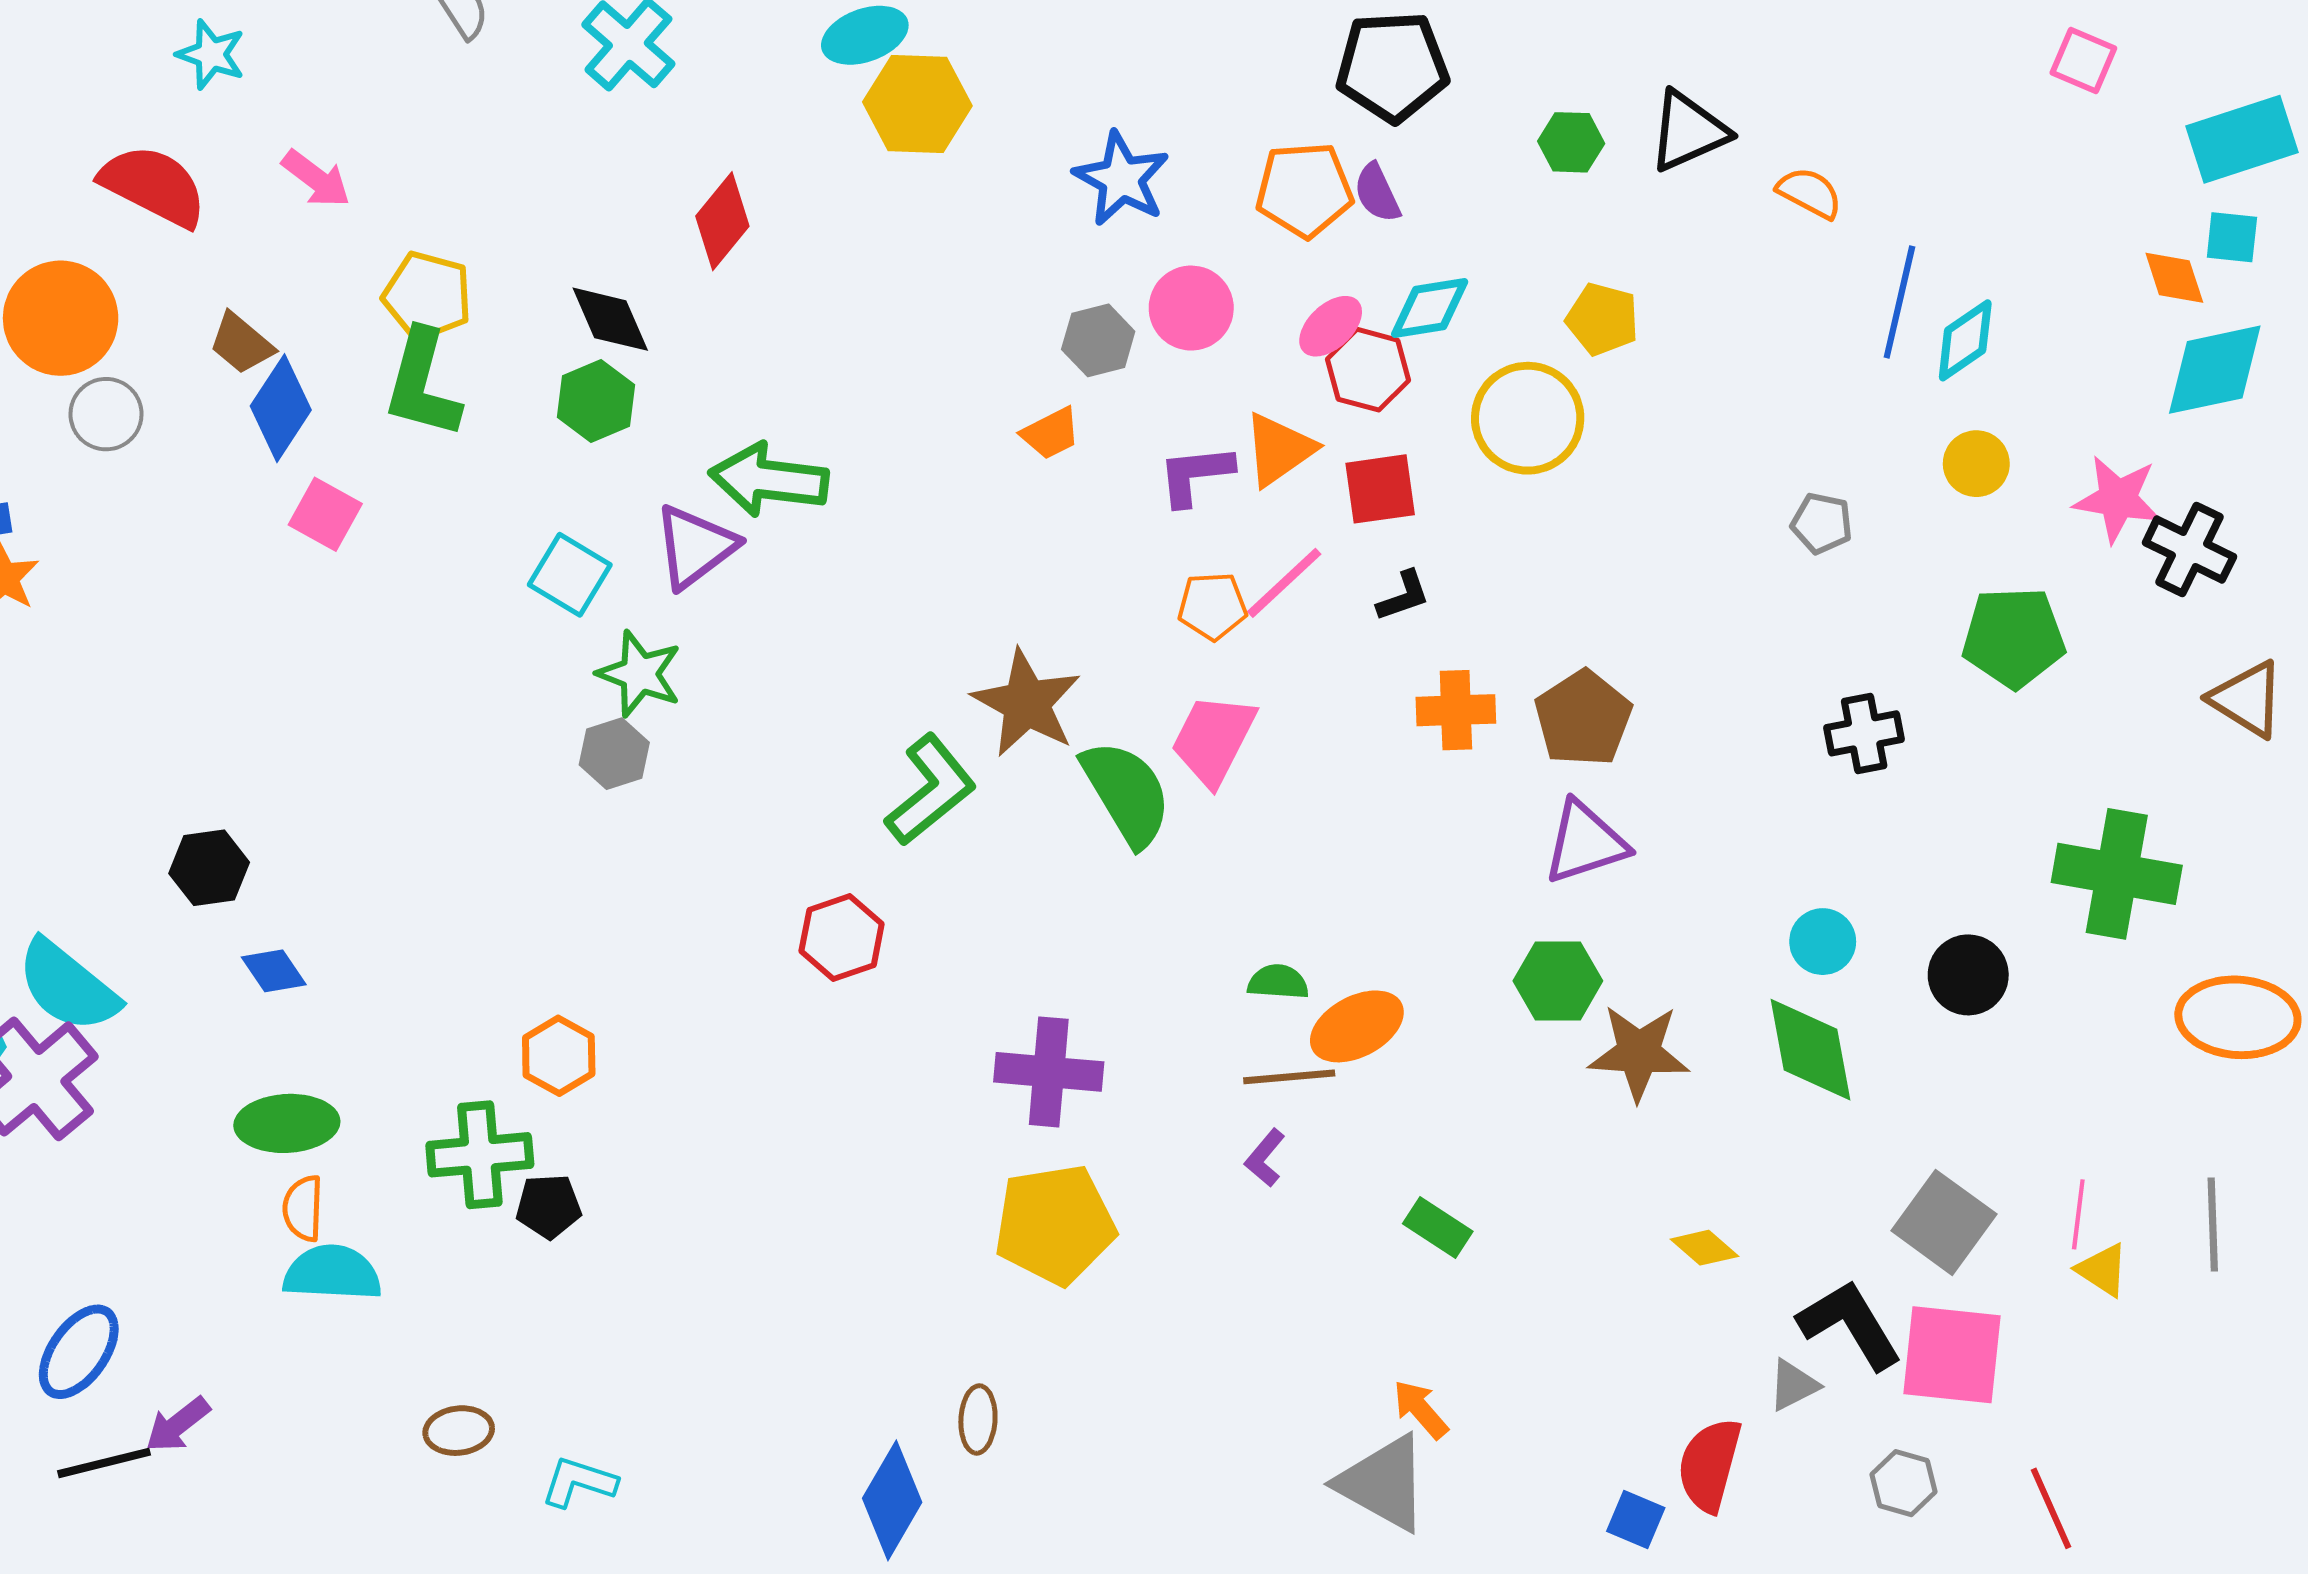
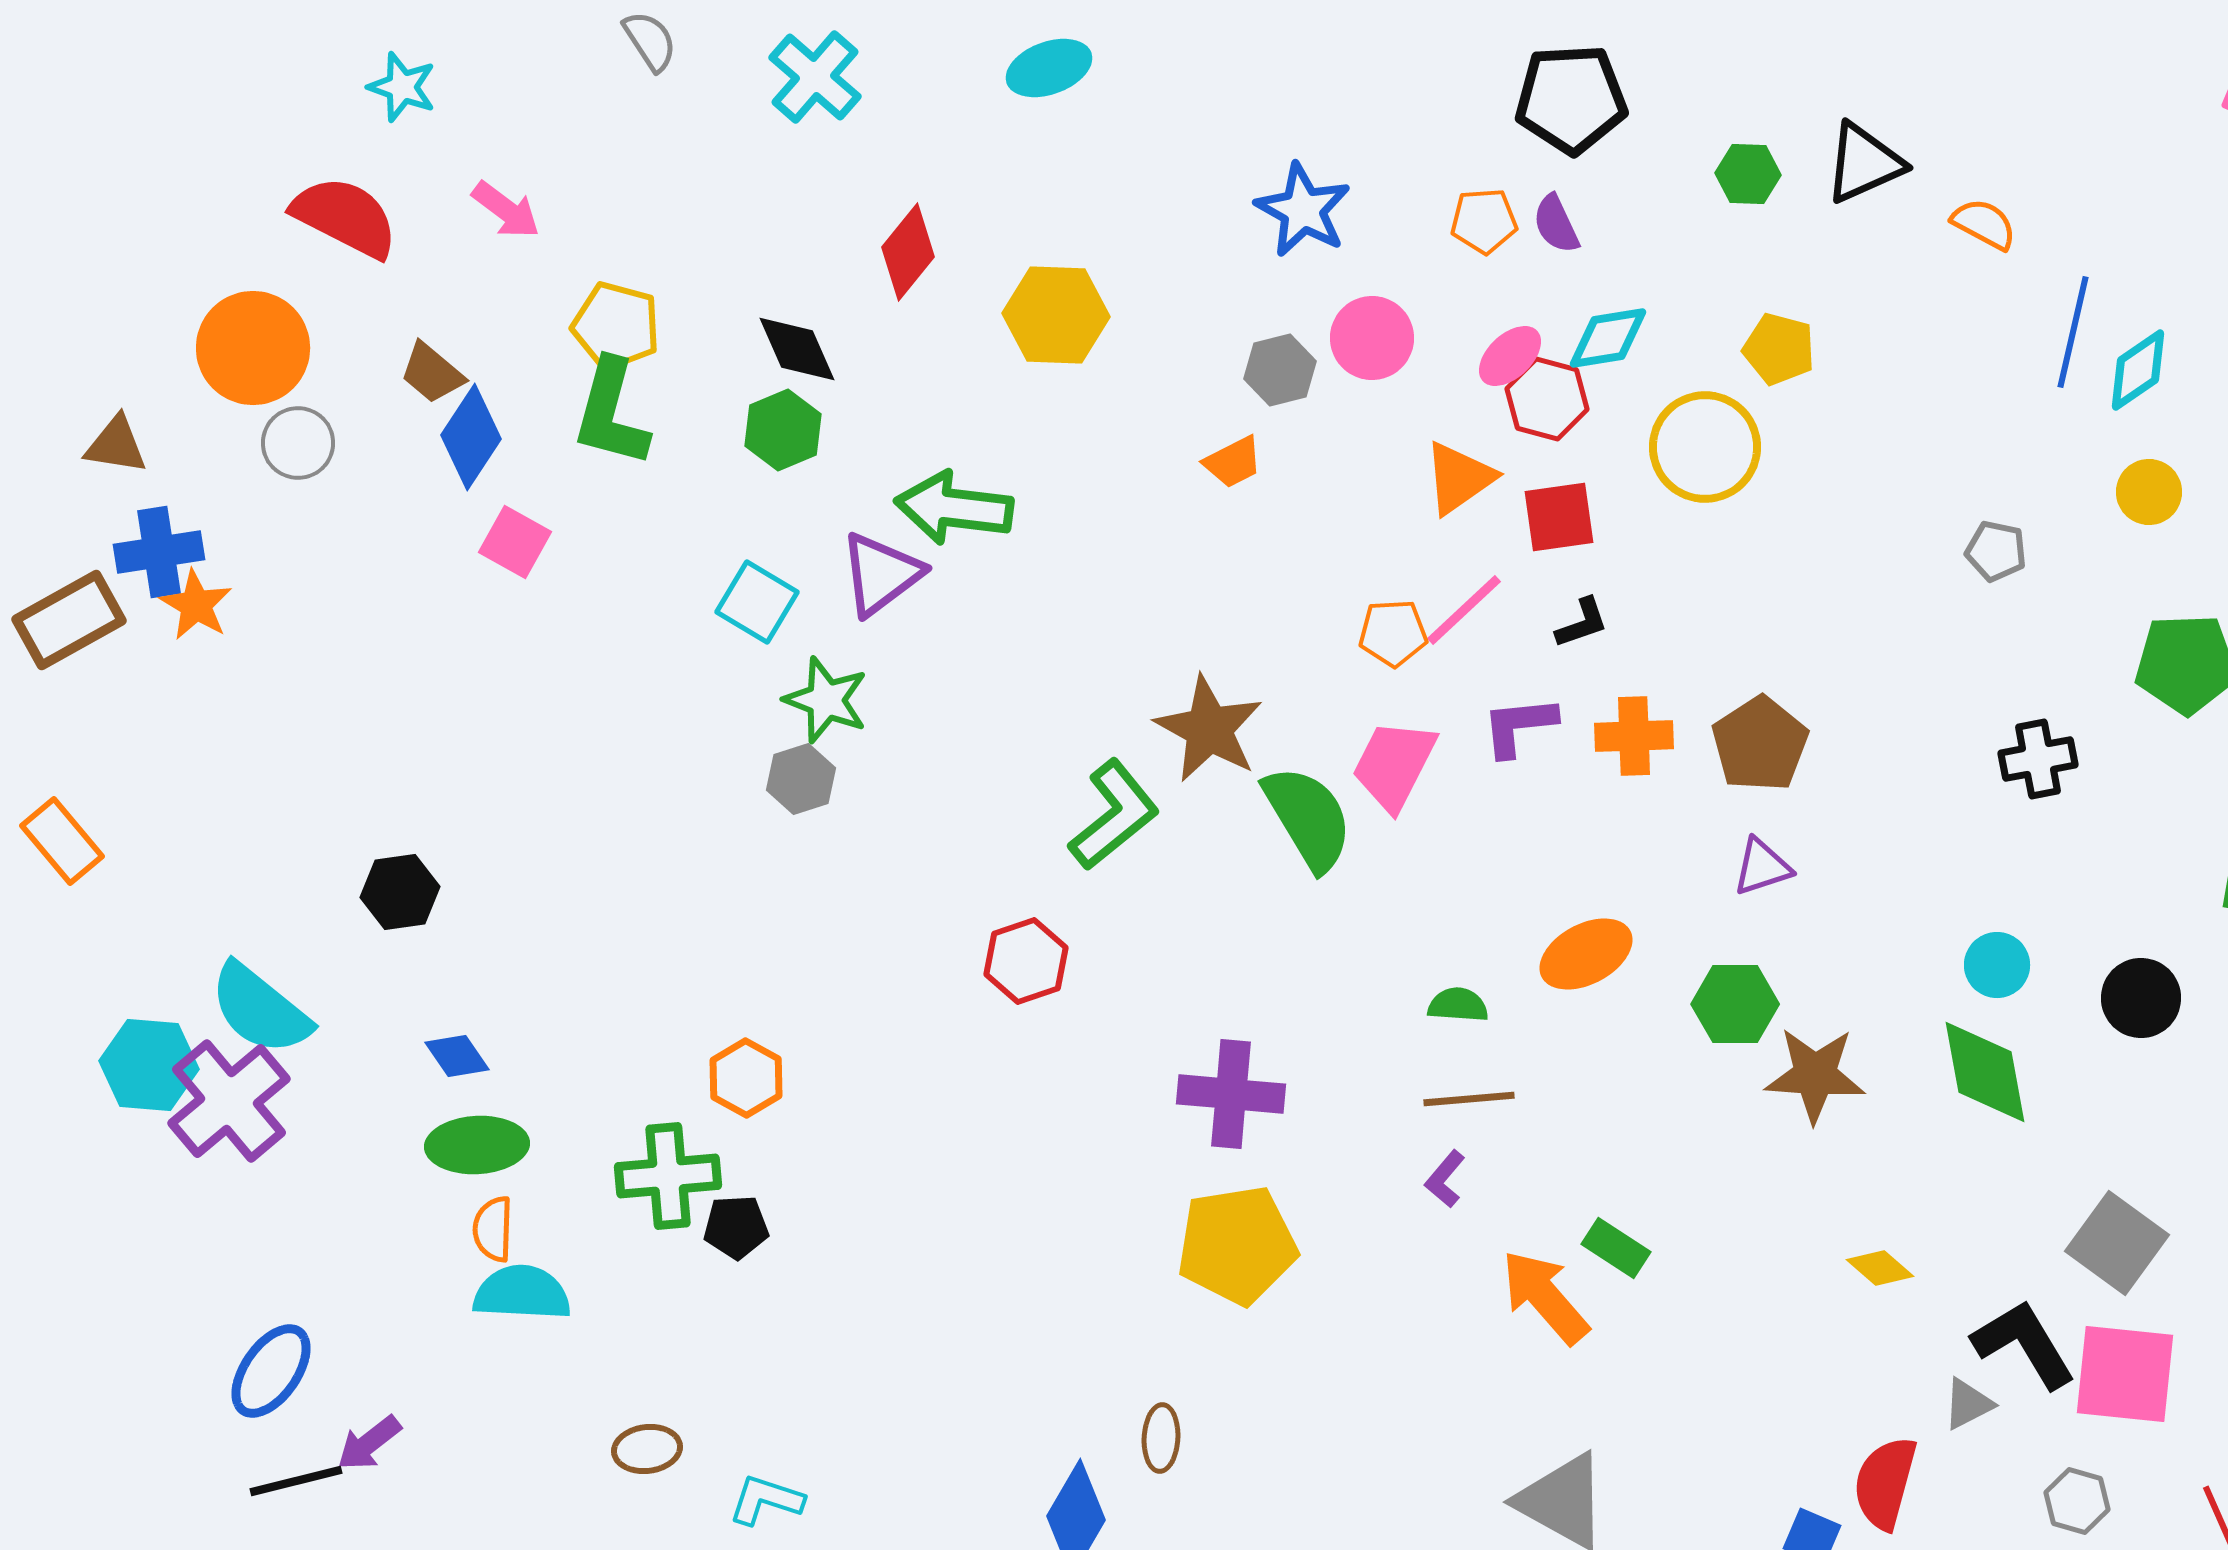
yellow hexagon: (917, 104) -> (1056, 315), moved
orange pentagon: (1304, 190) -> (1484, 221), size x0.7
purple L-shape: (1195, 475) -> (1519, 726), moved
purple triangle: (1585, 843) -> (1762, 867), size x0.7
blue diamond: (274, 971) -> (457, 1056), moved
orange ellipse: (1357, 1026) -> (1586, 954), moved
orange arrow: (1421, 1409) -> (1545, 1297), moved, size x1.6

